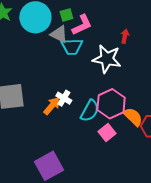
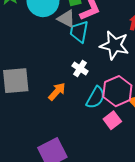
cyan trapezoid: (72, 47) -> (79, 32), turned 100
white cross: (64, 98) -> (80, 68), moved

